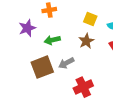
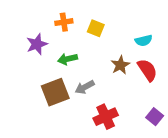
yellow square: (90, 19) -> (96, 28), moved
brown star: (86, 41) -> (120, 65), moved

